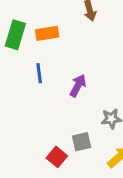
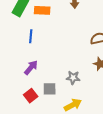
purple arrow: (78, 86) -> (31, 67), moved

